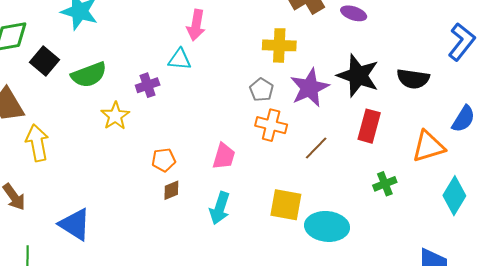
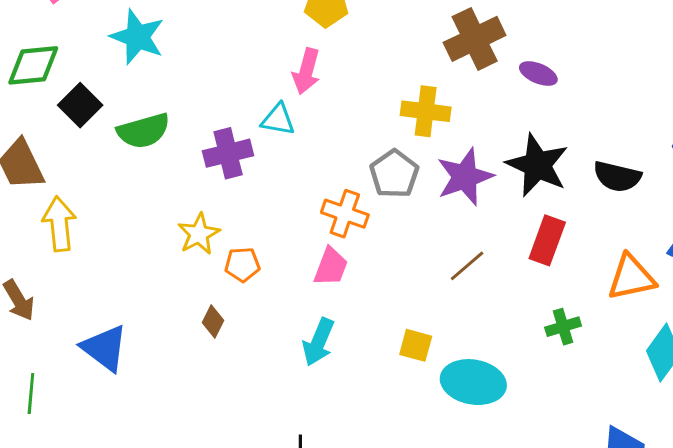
purple cross: (148, 85) -> (228, 153), size x1.4
gray pentagon: (261, 90) -> (394, 174), size x1.4
yellow star: (115, 116) -> (199, 234), moved
orange cross: (271, 125) -> (345, 214), moved
brown diamond: (171, 190) -> (213, 322), moved, turned -45
yellow square: (286, 205) -> (416, 345), size x0.7

